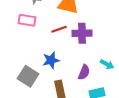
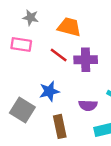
red line: (59, 29) -> (59, 55), turned 56
purple semicircle: (84, 72) -> (88, 105), turned 70

